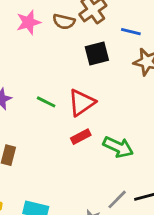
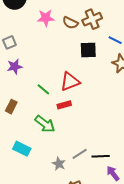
green line: (46, 102) -> (43, 89), moved
green arrow: (118, 147) -> (45, 124), moved

